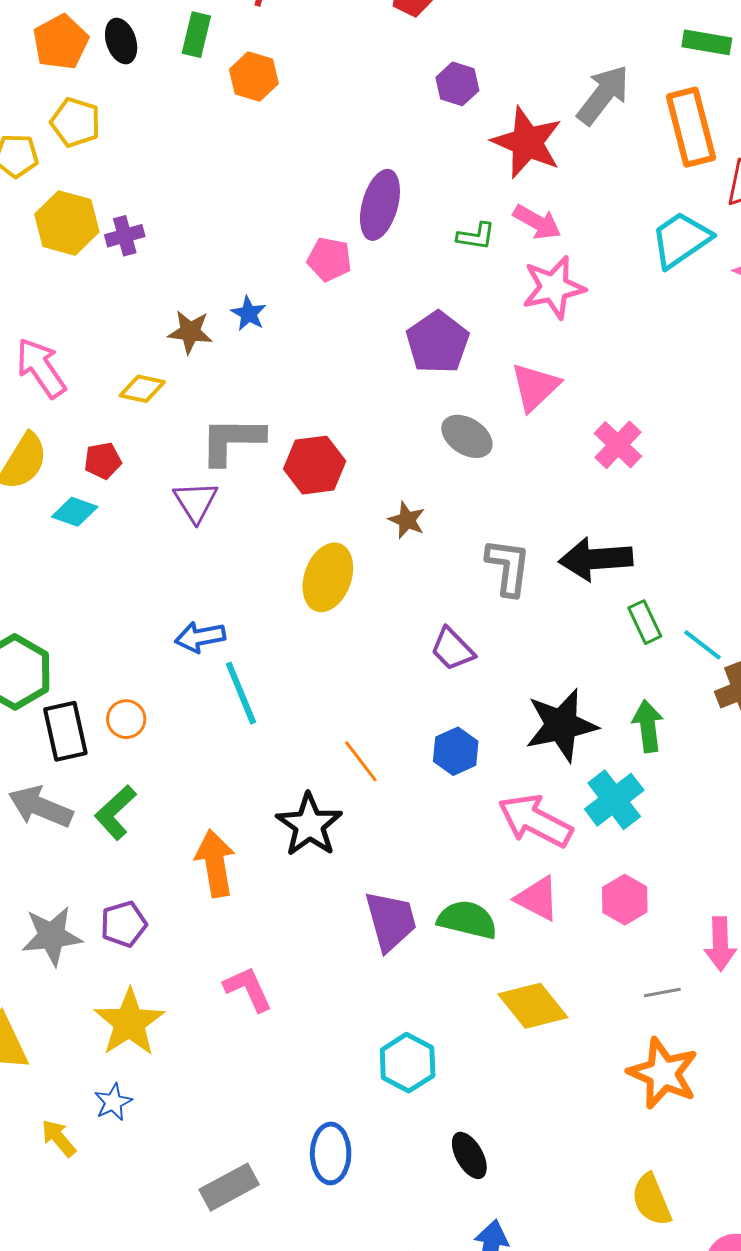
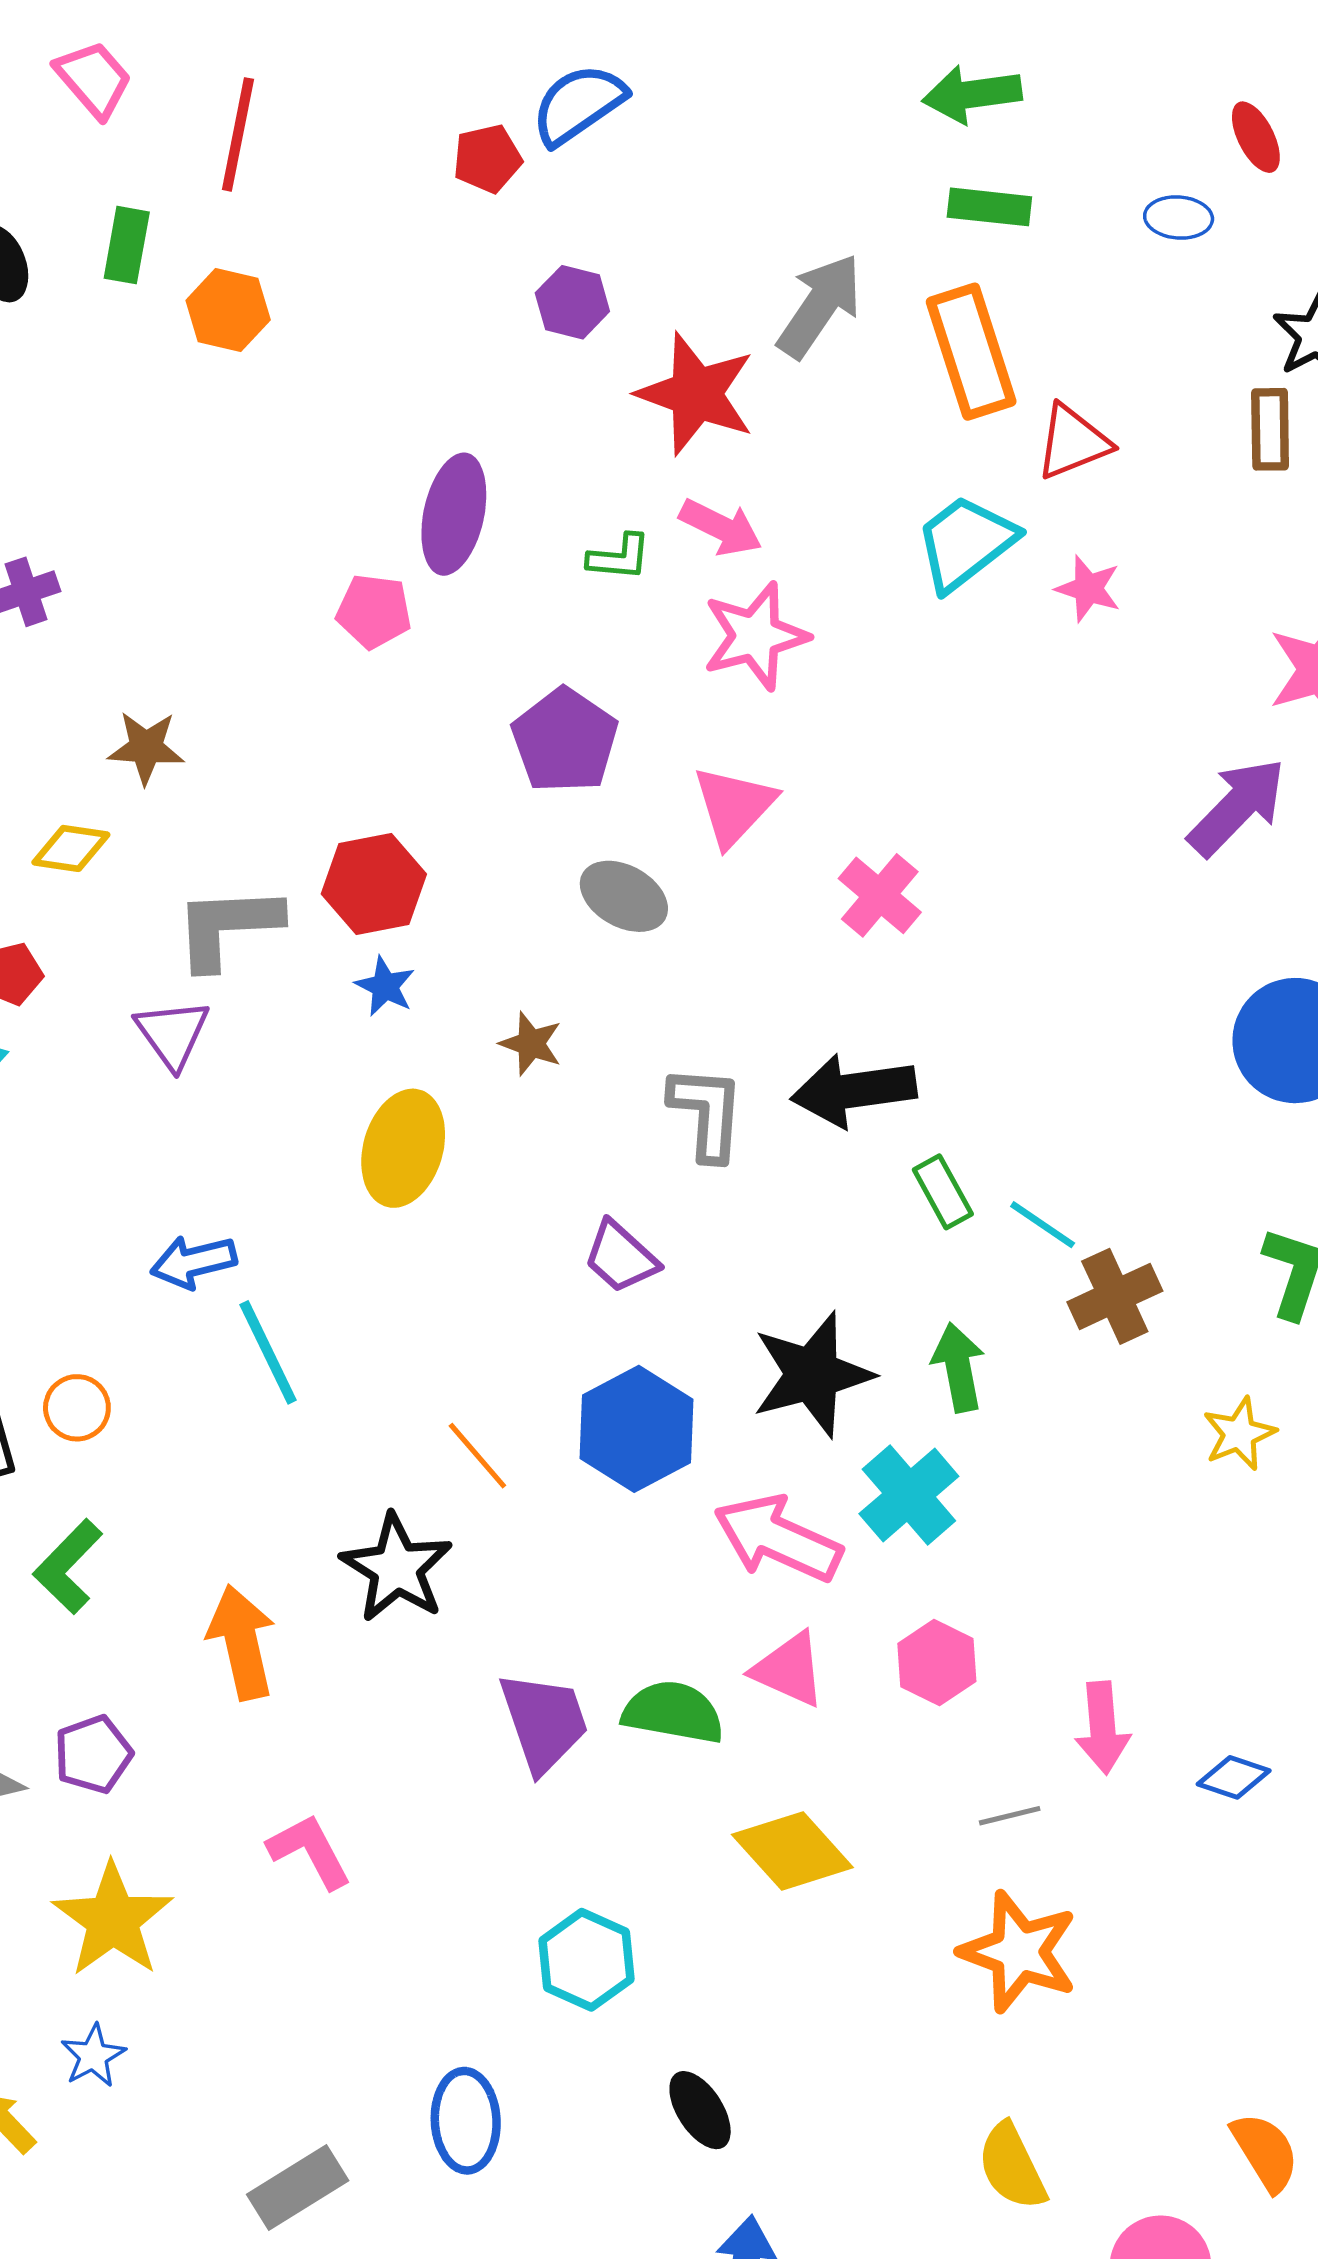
blue star: (249, 313) -> (385, 986), moved
red hexagon: (315, 465) -> (374, 884), moved
blue hexagon: (456, 751) -> (636, 1429), size x1.5

